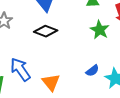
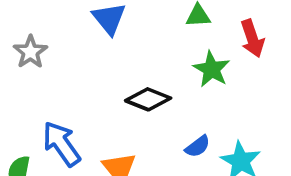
black diamond: (46, 31) -> (148, 99), moved

